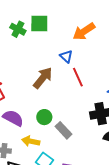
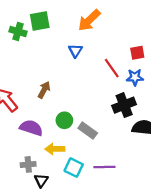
blue triangle: (66, 56) -> (75, 51), turned 32
red line: (78, 77) -> (112, 68), moved
brown arrow: (43, 78) -> (44, 90), moved, size x0.7

